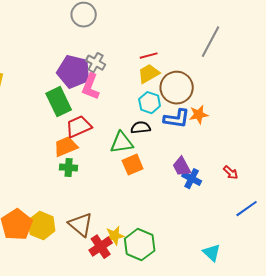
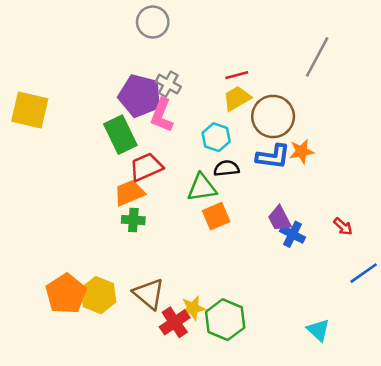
cyan hexagon: (150, 103) -> (216, 137), moved

